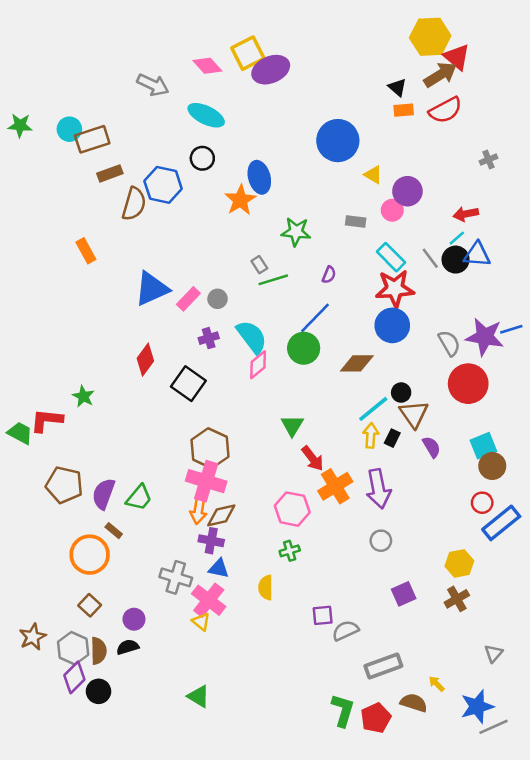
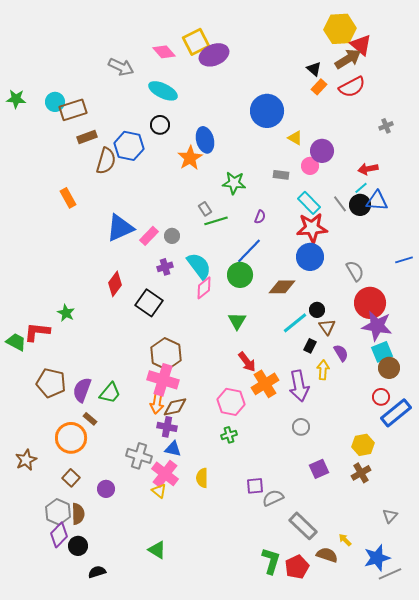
orange rectangle: (404, 110) -> (319, 87), turned -42
purple star: (485, 337) -> (377, 326), moved
brown triangle: (414, 414) -> (327, 327), size x0.7
green triangle: (292, 425) -> (237, 321), moved
yellow arrow: (371, 436) -> (323, 370), moved
yellow semicircle: (266, 588) -> (202, 478), moved
brown star: (33, 637) -> (26, 460), moved
black semicircle: (128, 647) -> (97, 572), moved
gray rectangle: (383, 666) -> (303, 526), turned 64

